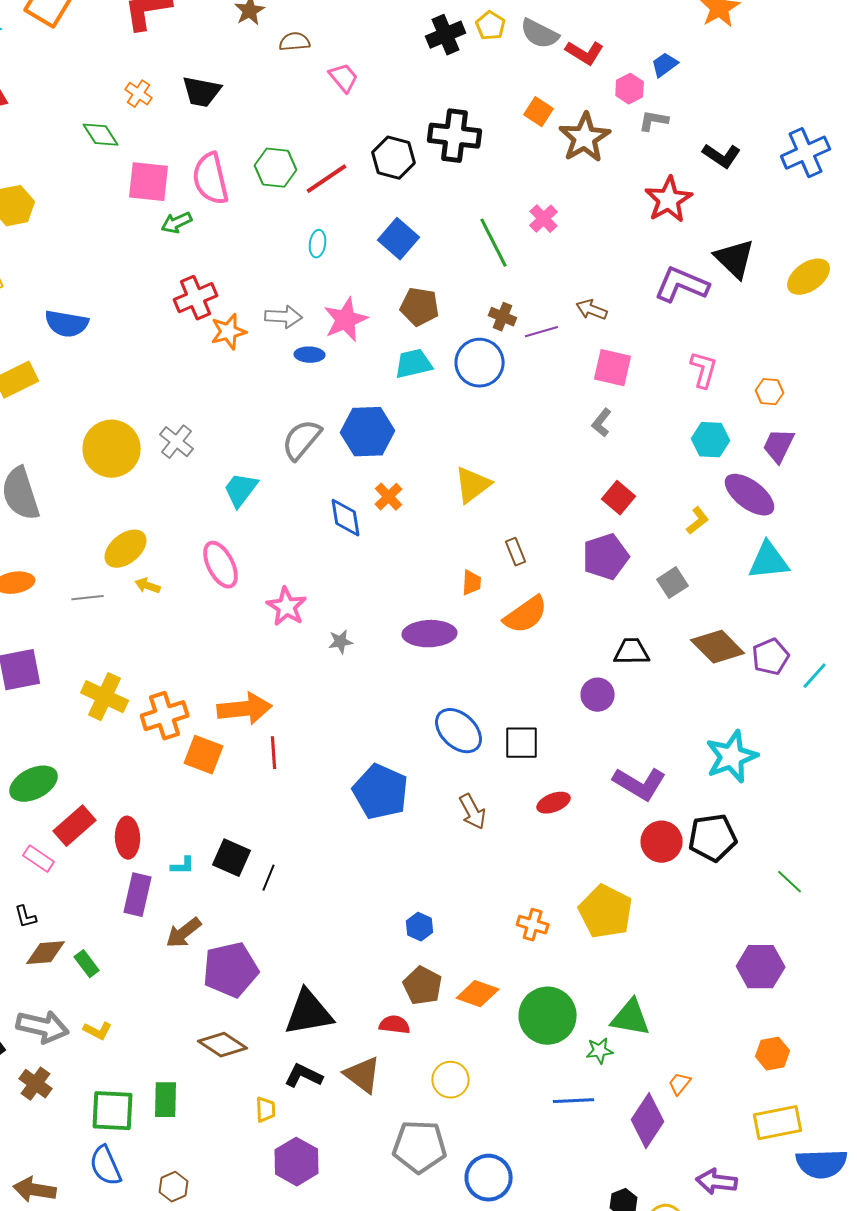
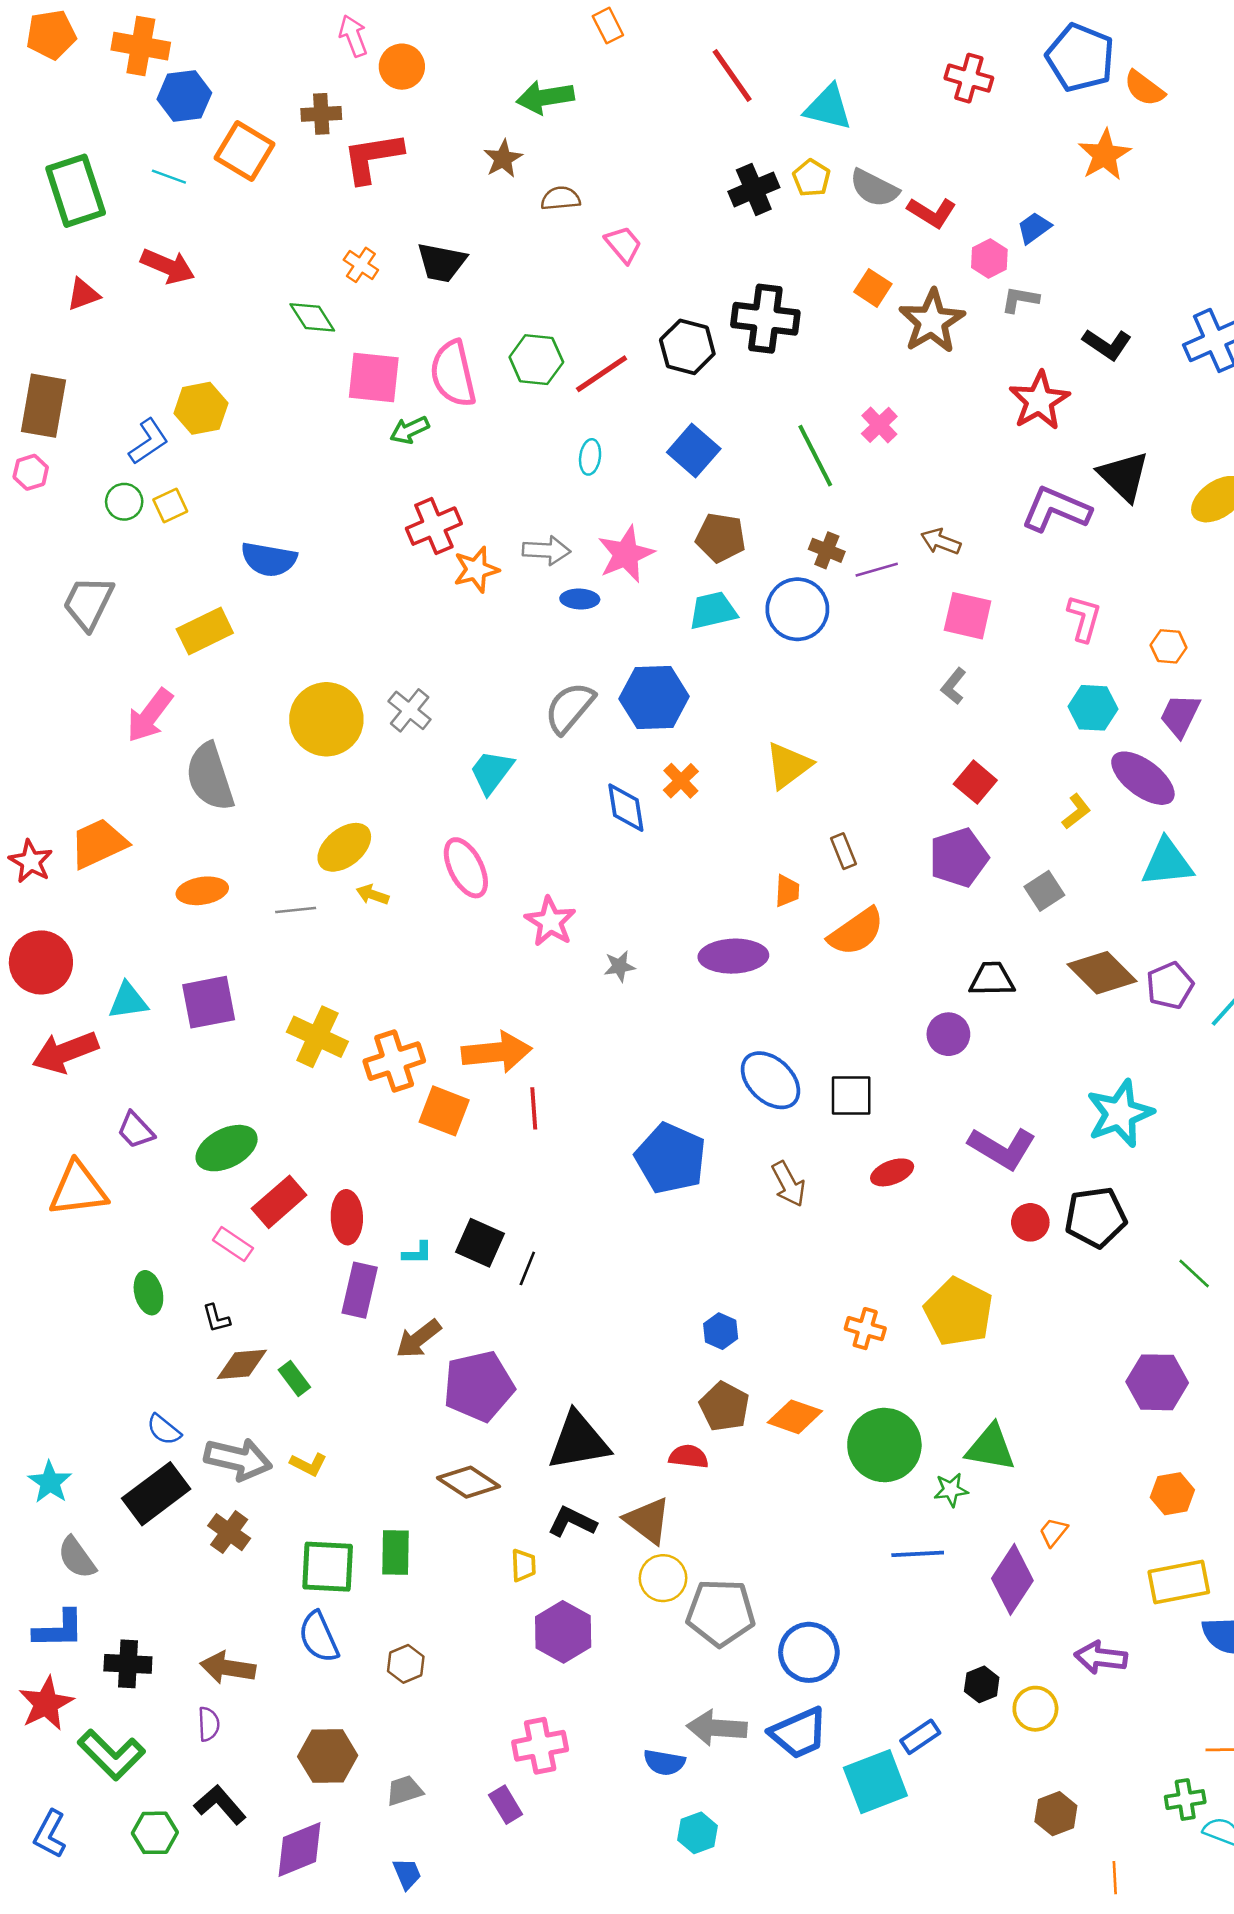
red circle: (662, 842) -> (1030, 1222), size x0.7
yellow circle: (451, 1080) -> (663, 1578), moved

